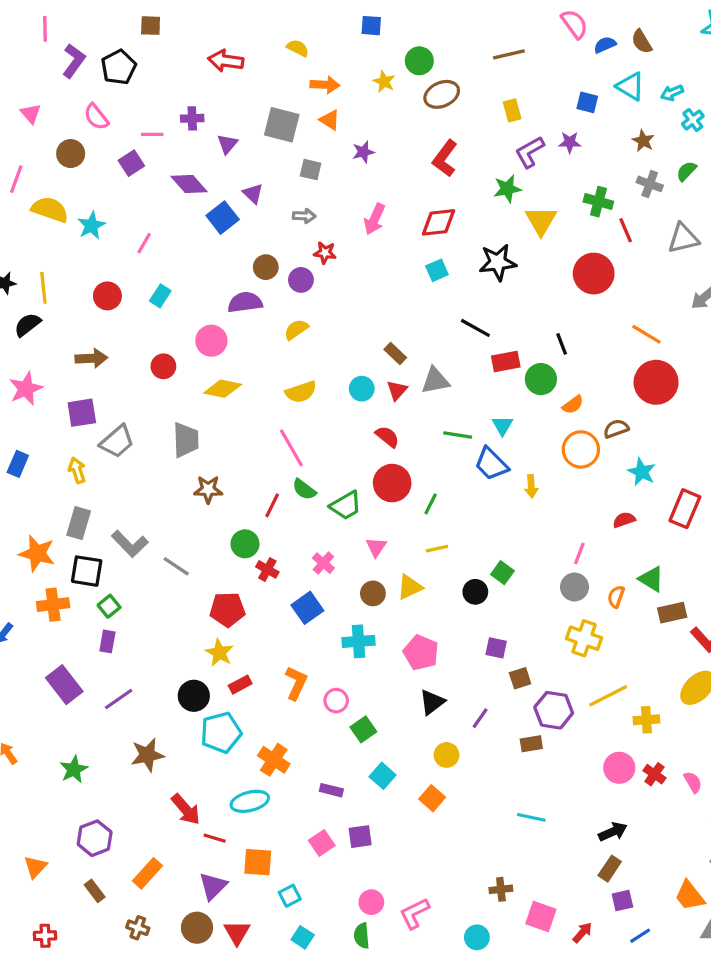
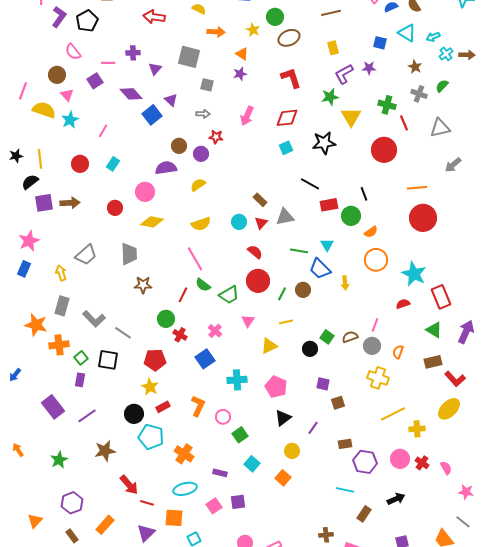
pink triangle: (31, 114) -> (67, 95), moved
orange triangle: (330, 120) -> (242, 54), moved
red L-shape: (445, 158) -> (291, 78), turned 125
orange line: (646, 334) -> (417, 188), turned -36
pink star: (26, 389) -> (29, 241), moved
purple square: (82, 413) -> (44, 203), moved
brown semicircle: (616, 429) -> (350, 337), moved
cyan star: (642, 472) -> (414, 274), size x1.4
red rectangle: (685, 509) -> (441, 297), turned -45
black square: (87, 571) -> (108, 360), moved
green triangle: (651, 579) -> (434, 330), moved
brown circle: (373, 593) -> (303, 290), moved
orange cross: (53, 605) -> (59, 345), moved
purple hexagon: (554, 710) -> (365, 462), moved
cyan pentagon: (221, 733) -> (151, 437), turned 30
cyan ellipse: (250, 801) -> (185, 489), moved
brown rectangle: (610, 869) -> (364, 514), moved

